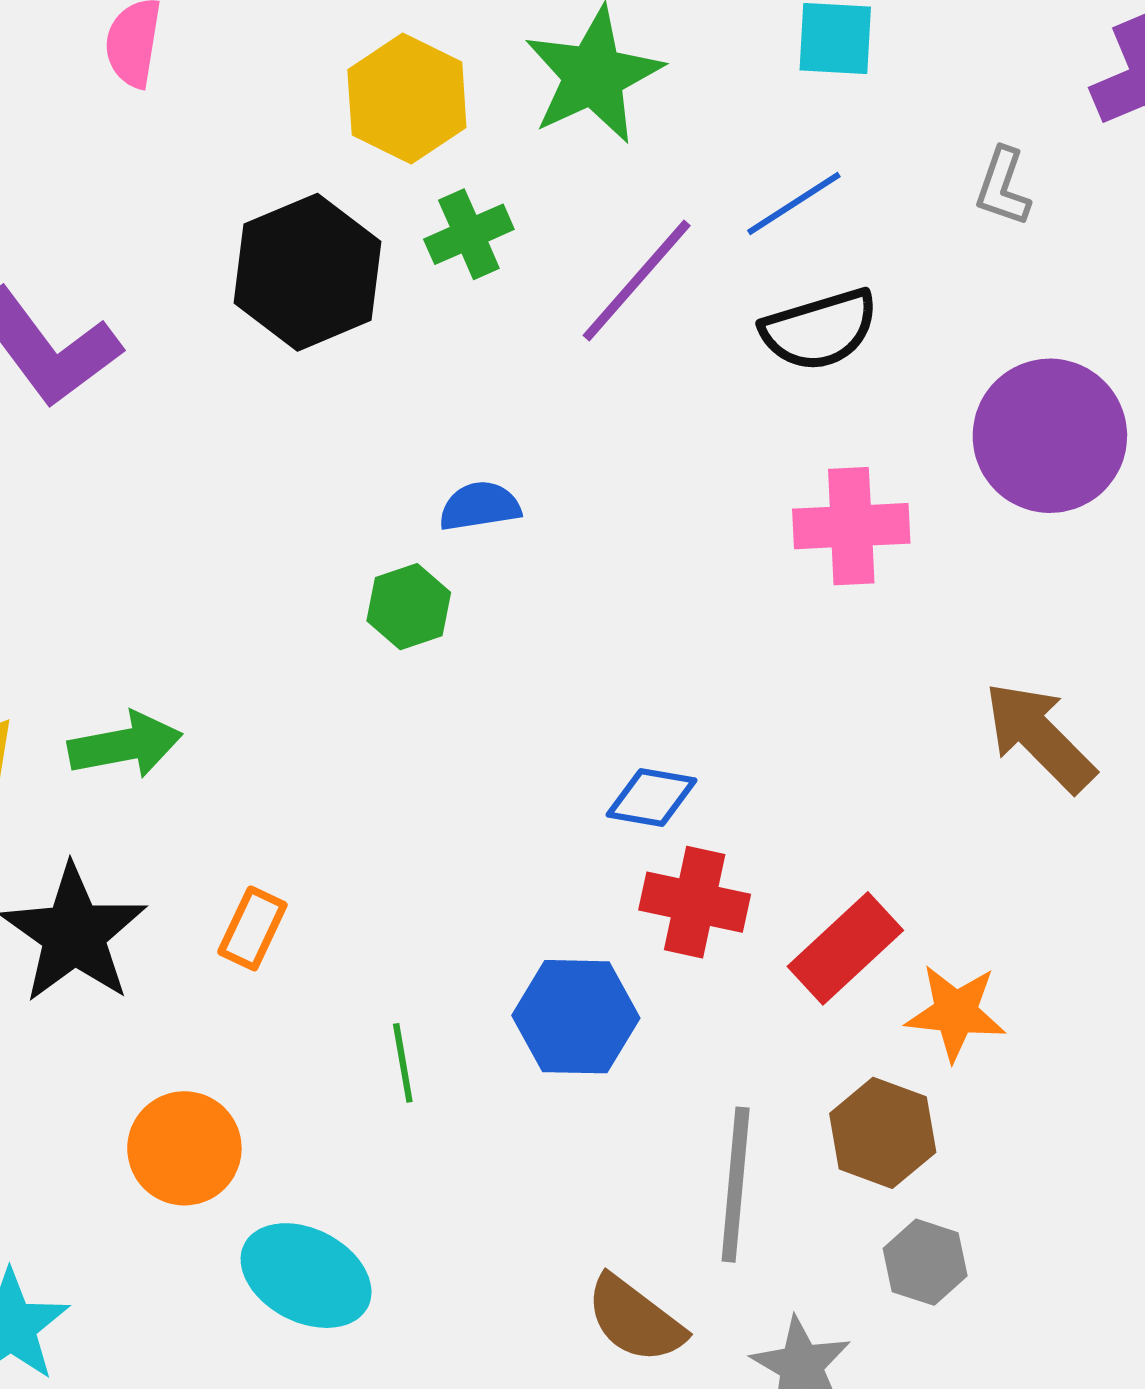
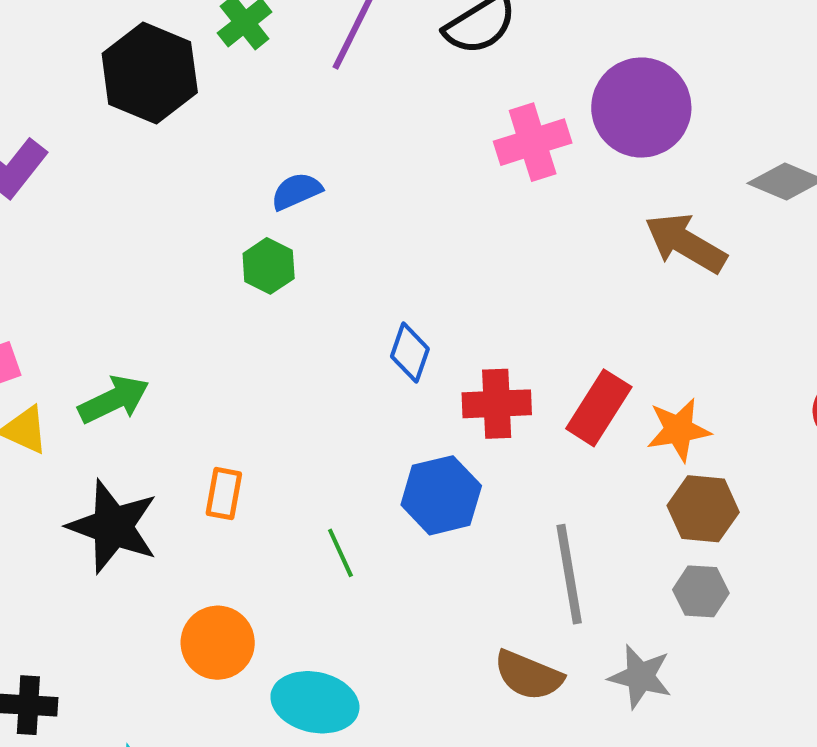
purple circle: (1050, 436) -> (641, 108), moved
blue diamond: (652, 798) -> (410, 353), moved, turned -66
brown hexagon: (883, 1133) -> (703, 509), moved

